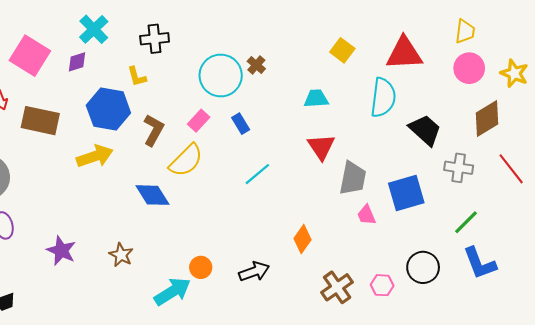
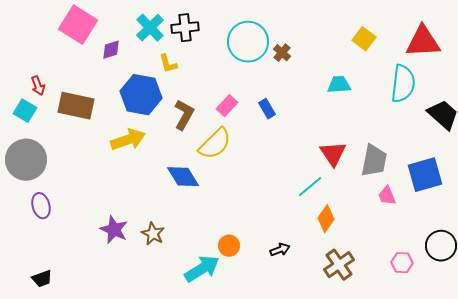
cyan cross: (94, 29) -> (150, 28), moved
pink square: (30, 56) -> (78, 25), moved
cyan circle: (221, 75) -> (248, 42), moved
red triangle: (321, 147) -> (333, 154), moved
cyan line: (257, 174) -> (310, 187), moved
purple star: (61, 251) -> (114, 230), moved
black arrow: (254, 272) -> (280, 250), size x0.7
brown cross: (337, 287) -> (339, 265), moved

